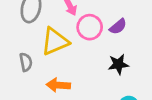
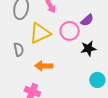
pink circle: (90, 27) -> (70, 31), moved

